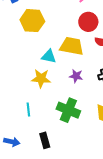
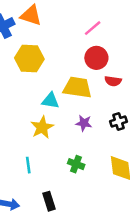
yellow star: (41, 78) -> (42, 127), turned -30
green cross: (68, 110) -> (76, 164), size x0.6

